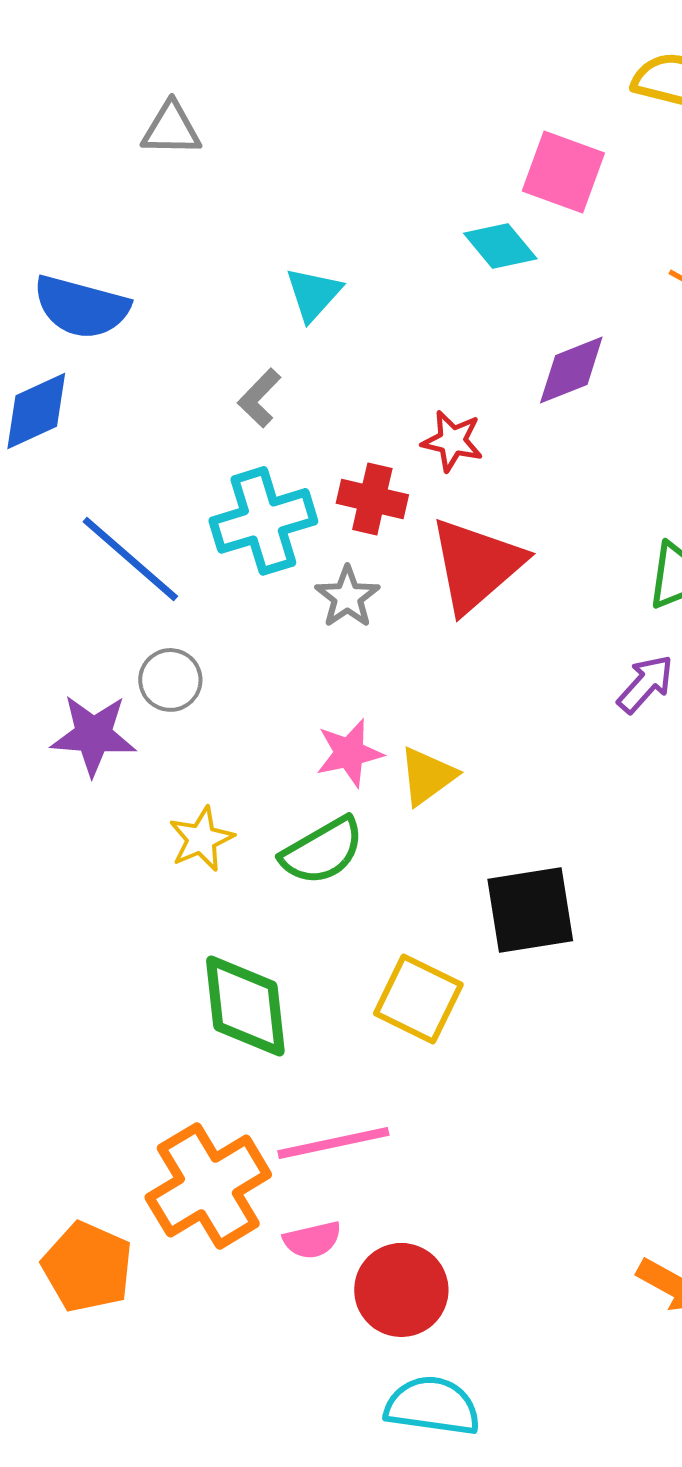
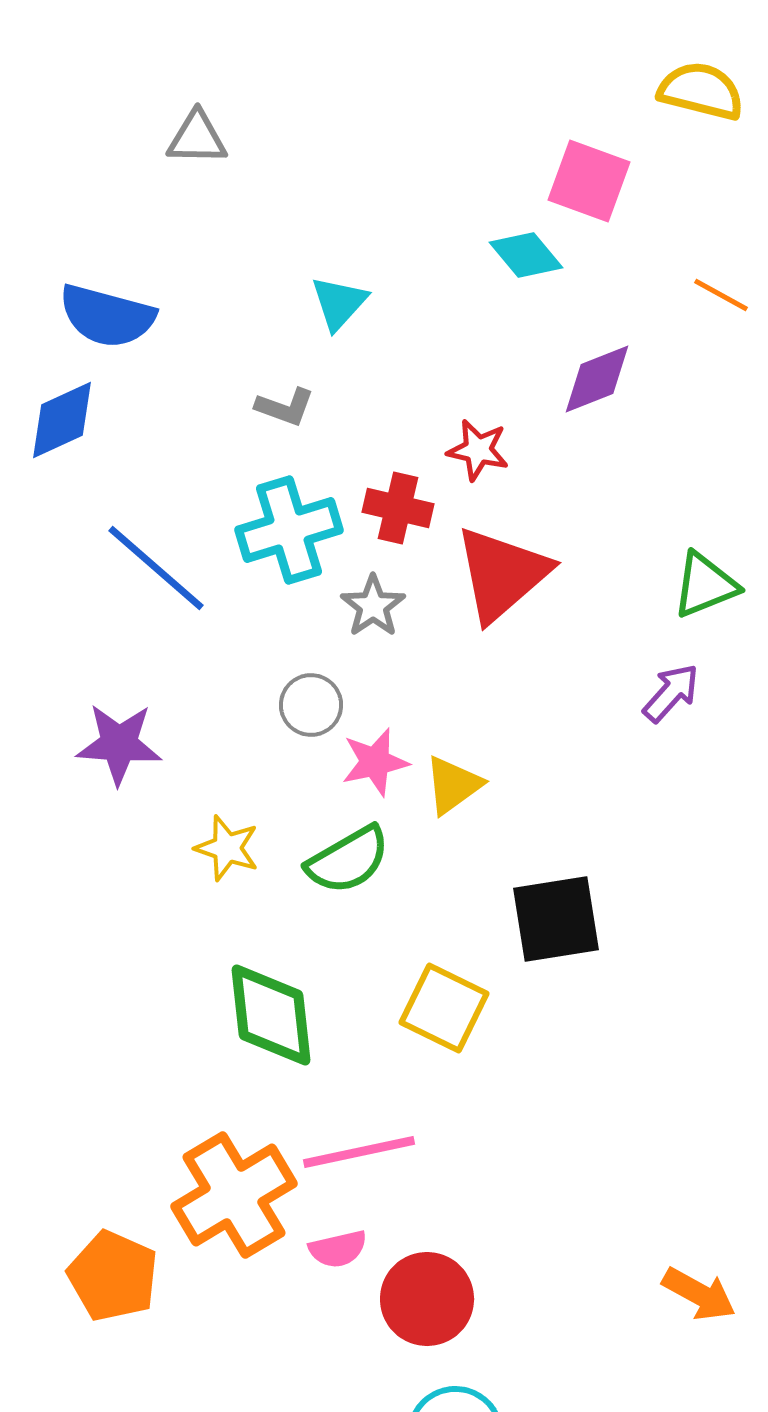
gray L-shape: (259, 398) -> (285, 407), turned -114
gray circle: (170, 680) -> (311, 705), moved
yellow star: (201, 839) -> (227, 848), turned -30

